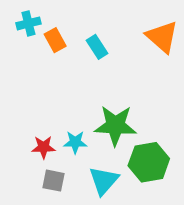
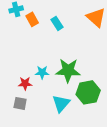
cyan star: (75, 142) -> (42, 72), moved
gray square: (54, 181) -> (20, 103), moved

